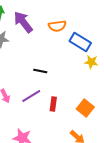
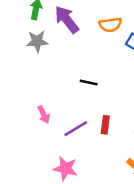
purple line: (31, 96) -> (76, 129), moved

